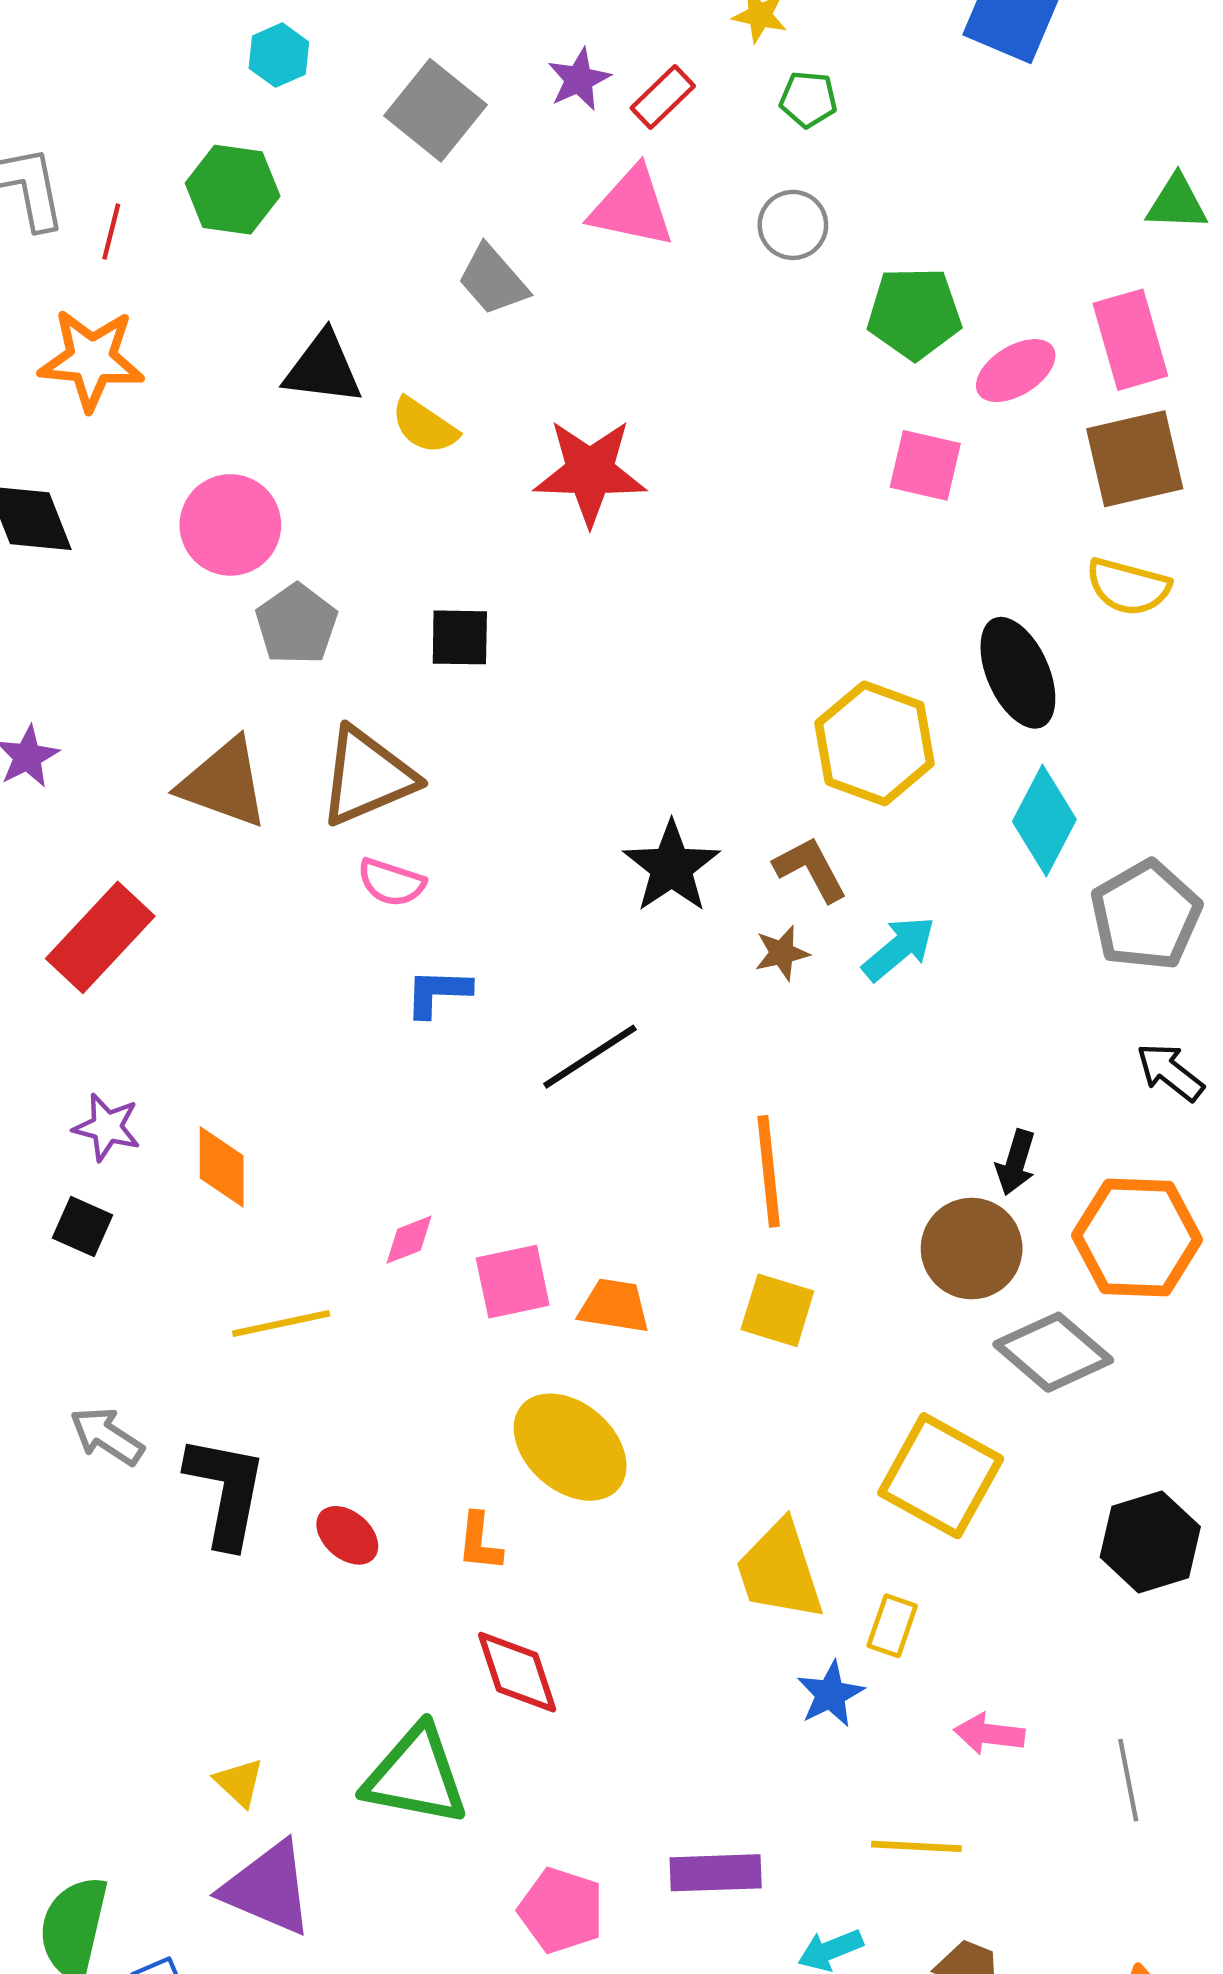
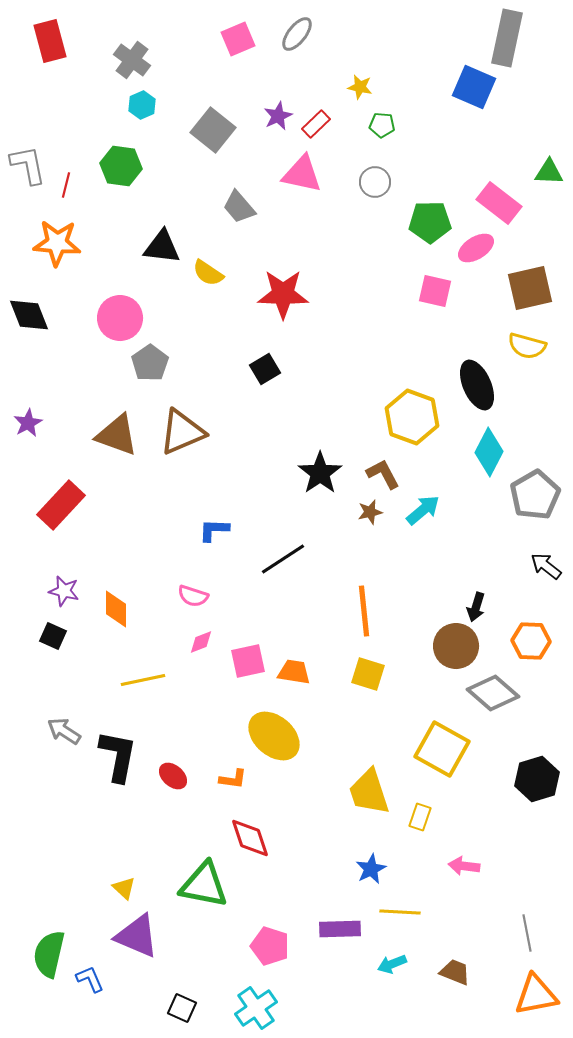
pink rectangle: (1130, 340) -> (499, 203), moved, turned -36
black square: (460, 637) -> (265, 369), moved, turned -32
pink semicircle: (391, 882) -> (193, 596), moved
orange hexagon: (1137, 1237) -> (531, 641), size x0.7
orange L-shape: (480, 1542) -> (233, 779), turned -88
blue star: (830, 1694) -> (371, 869), moved
gray line: (1128, 1780) -> (527, 933), moved
yellow line: (916, 1846) -> (400, 912), moved

